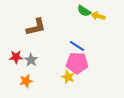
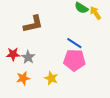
yellow arrow: (98, 16) -> (95, 13), turned 40
yellow star: (68, 77) -> (51, 78), moved

